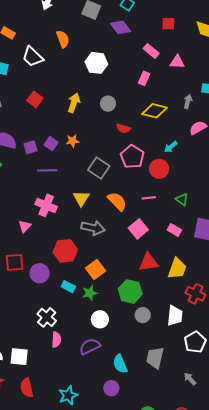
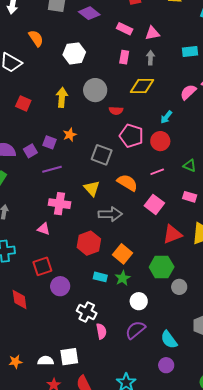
gray arrow: (188, 101) -> (150, 58), moved
gray circle: (108, 104) -> (95, 90), size x1.5
pink triangle: (25, 226) -> (44, 229), turned -40
purple circle: (40, 273) -> (60, 286), moved

